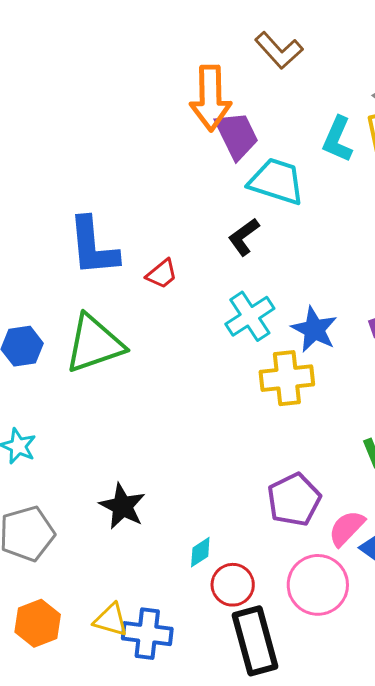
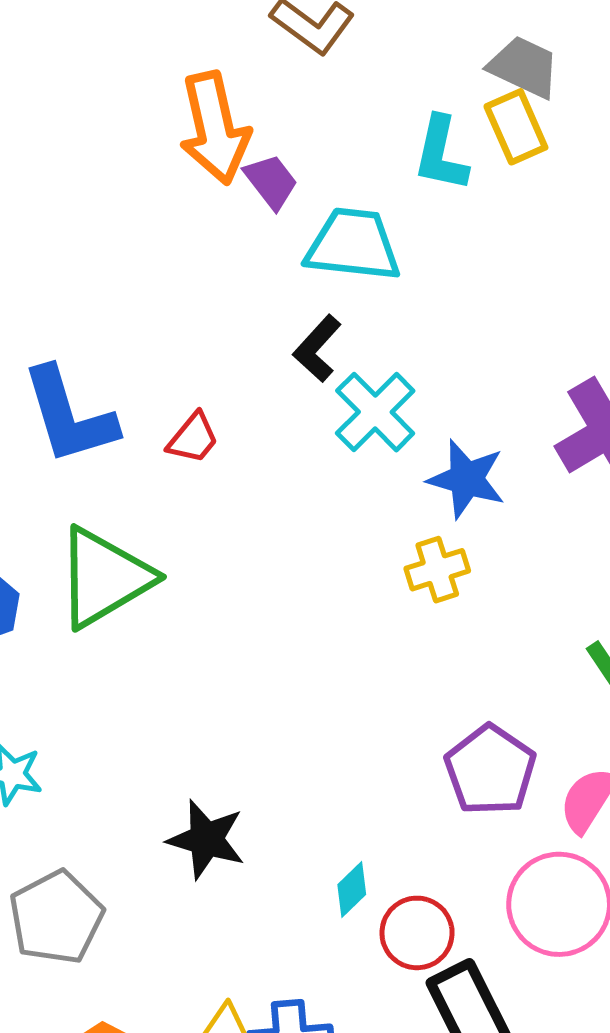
purple trapezoid: (237, 135) -> (271, 182), size x0.7
cyan cross: (250, 316) -> (375, 412), moved
yellow cross: (287, 378) -> (437, 570), size x0.7

